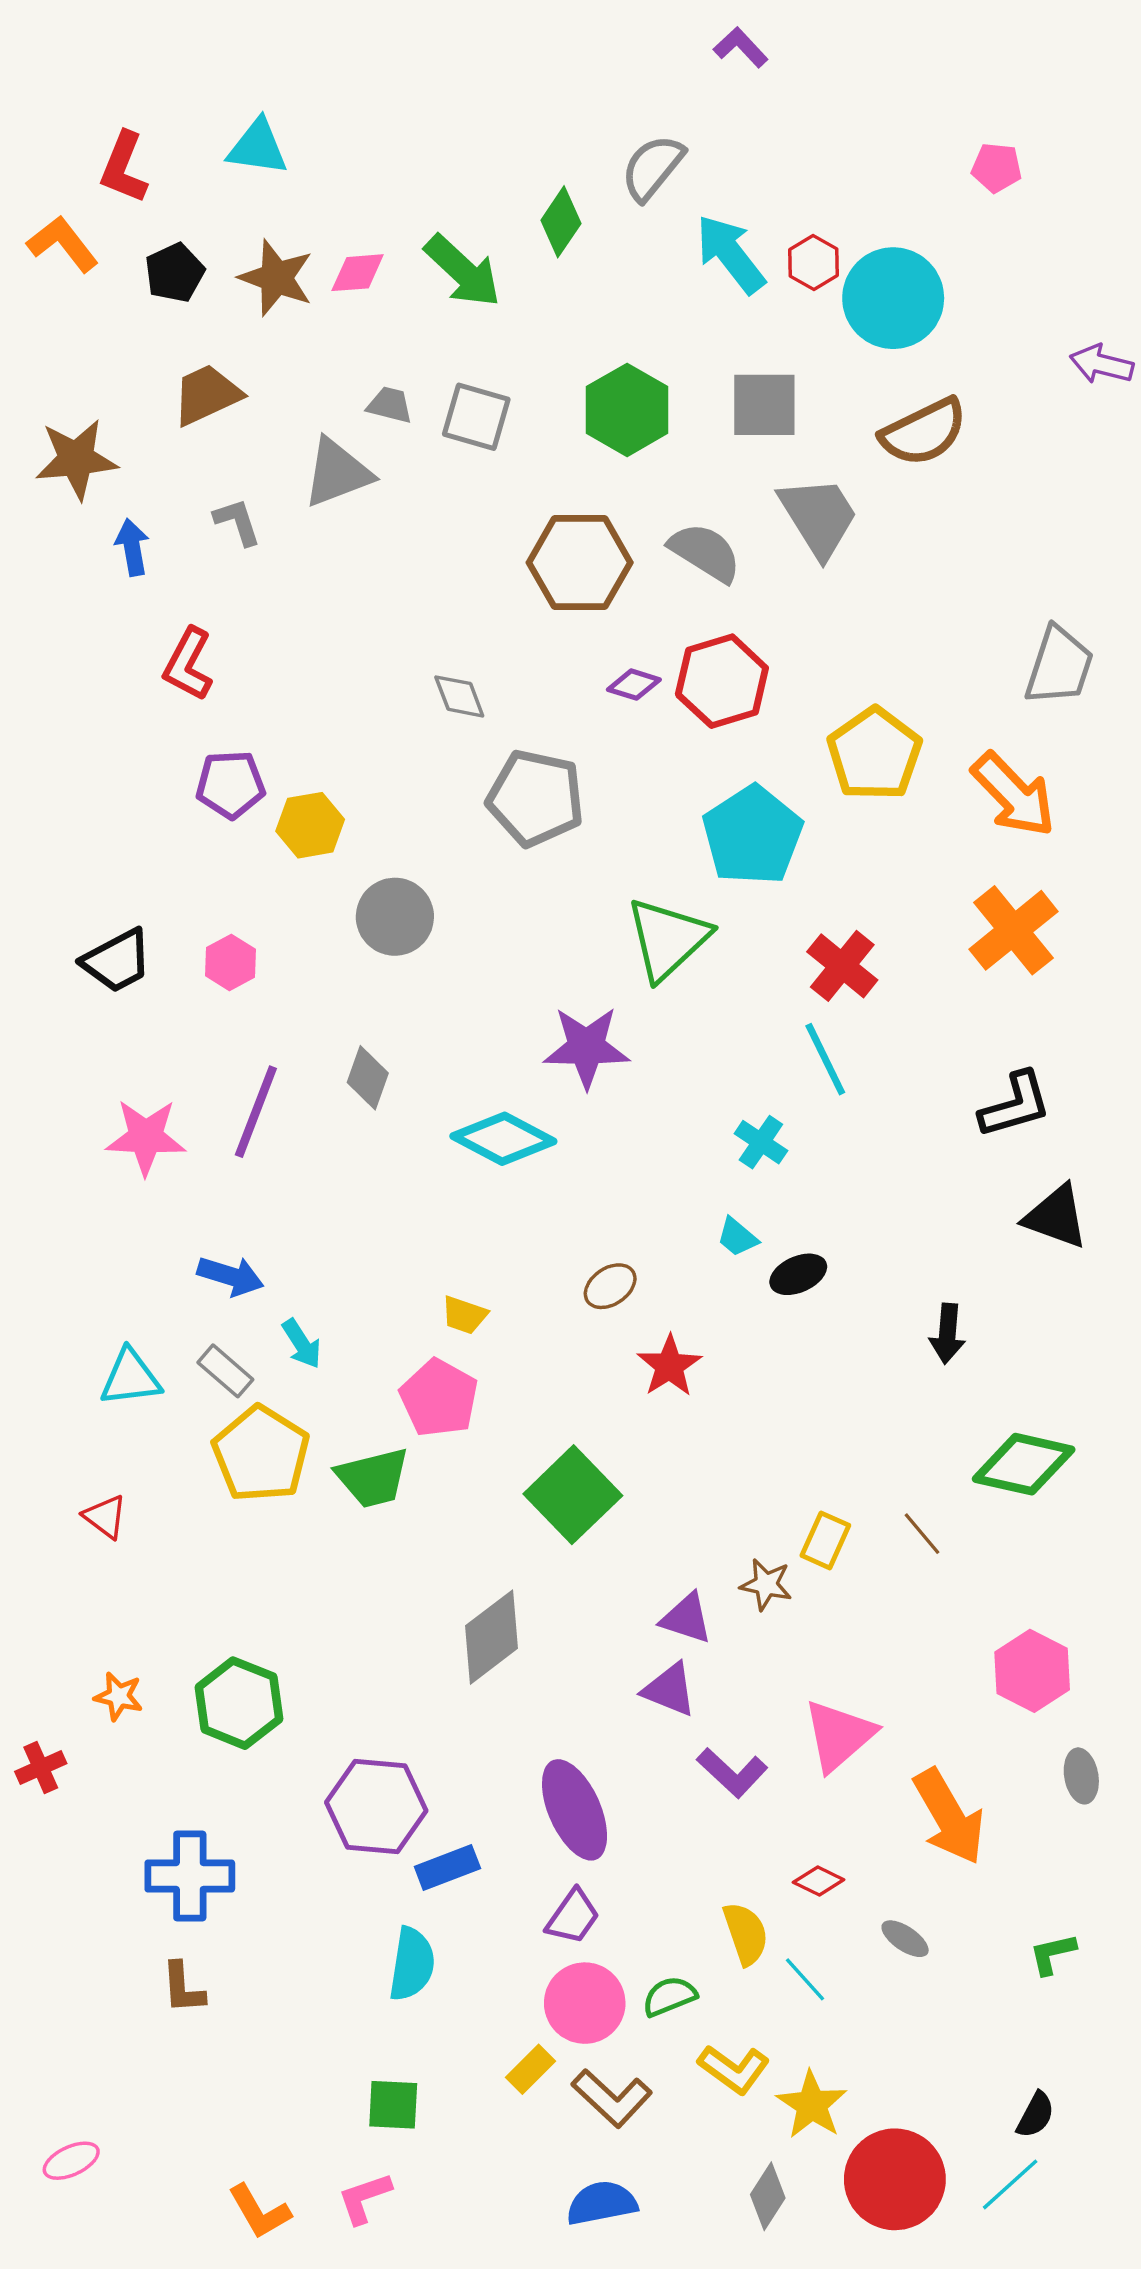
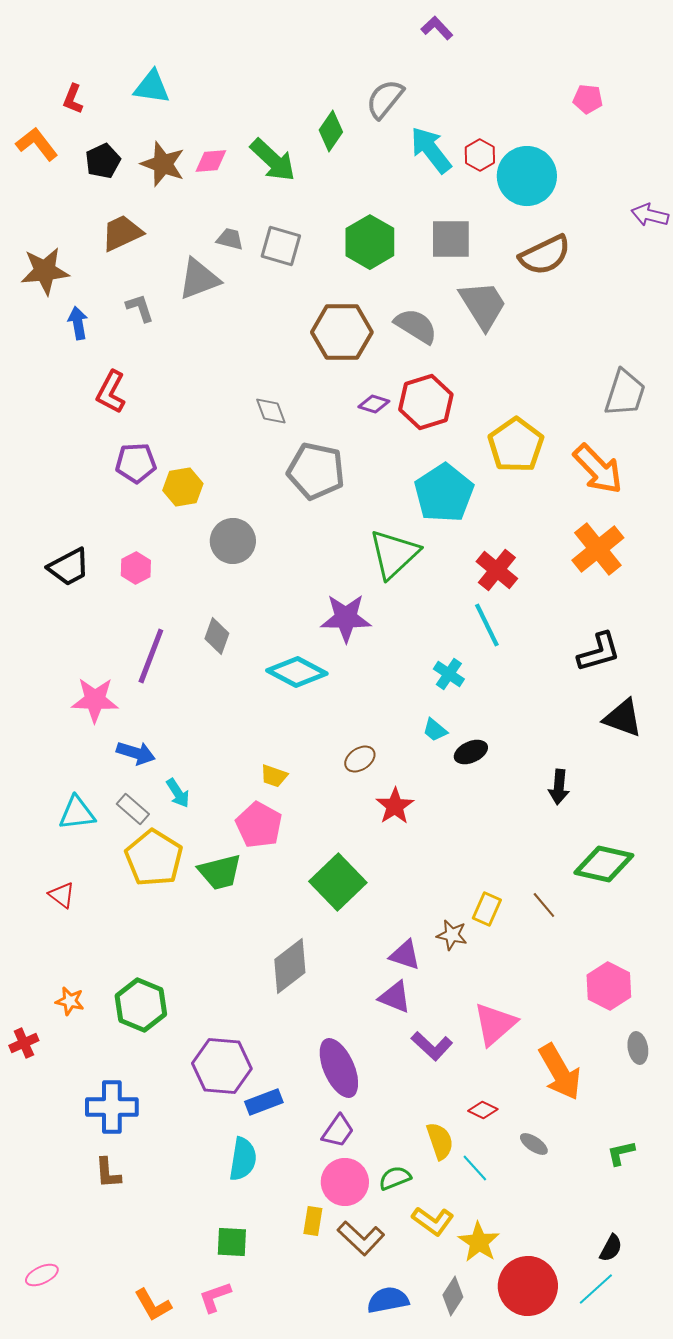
red L-shape: (124, 168) -> (73, 99), size x0.7
pink star: (146, 1137) -> (95, 700), moved
yellow rectangle: (530, 2069) -> (313, 1221), turned -36
blue semicircle: (602, 2203) -> (388, 1300), moved

